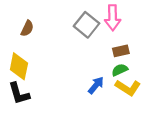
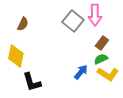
brown rectangle: (121, 51) -> (102, 43), turned -40
black L-shape: (19, 94) -> (32, 82), moved

